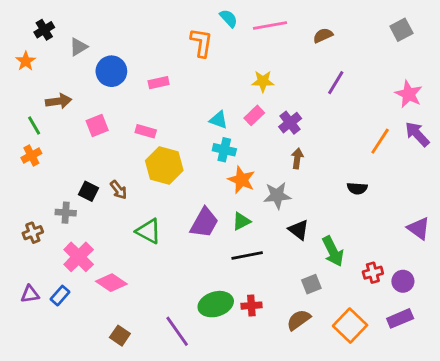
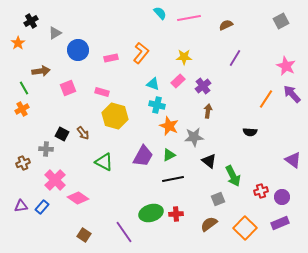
orange L-shape: (201, 43) -> (141, 53), moved, turned 30

